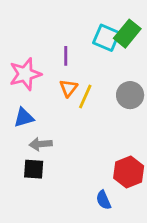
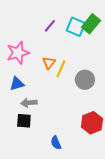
purple line: (66, 56) -> (50, 26), moved, turned 40
gray circle: (130, 95) -> (85, 80), moved
blue semicircle: (103, 200) -> (56, 143), moved

